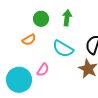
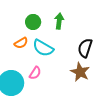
cyan semicircle: (63, 49) -> (43, 48), moved

